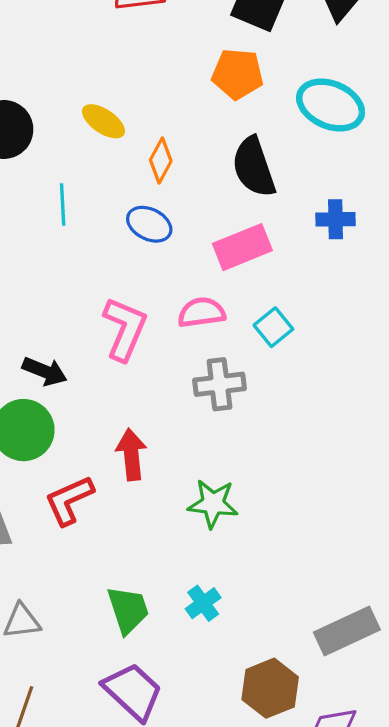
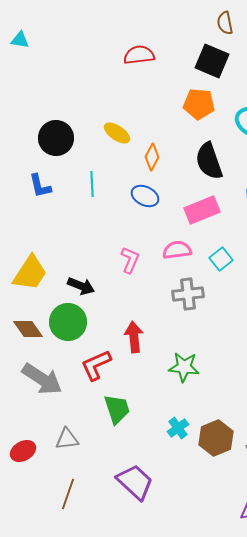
pink L-shape: (125, 329) -> (130, 260), size x0.7
green trapezoid: (128, 610) -> (117, 409), moved
brown hexagon: (270, 688) -> (216, 438), moved

